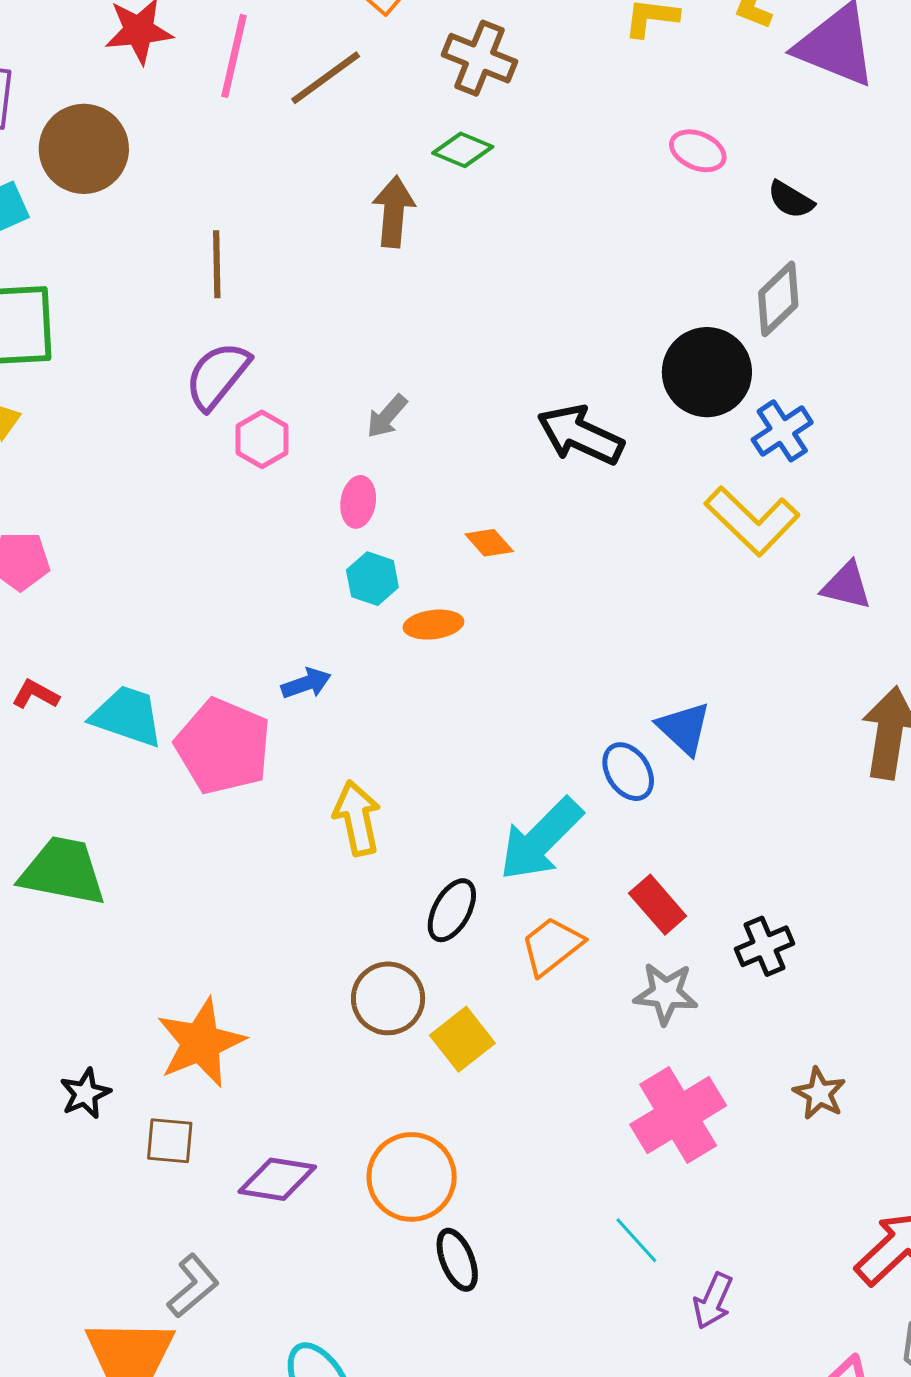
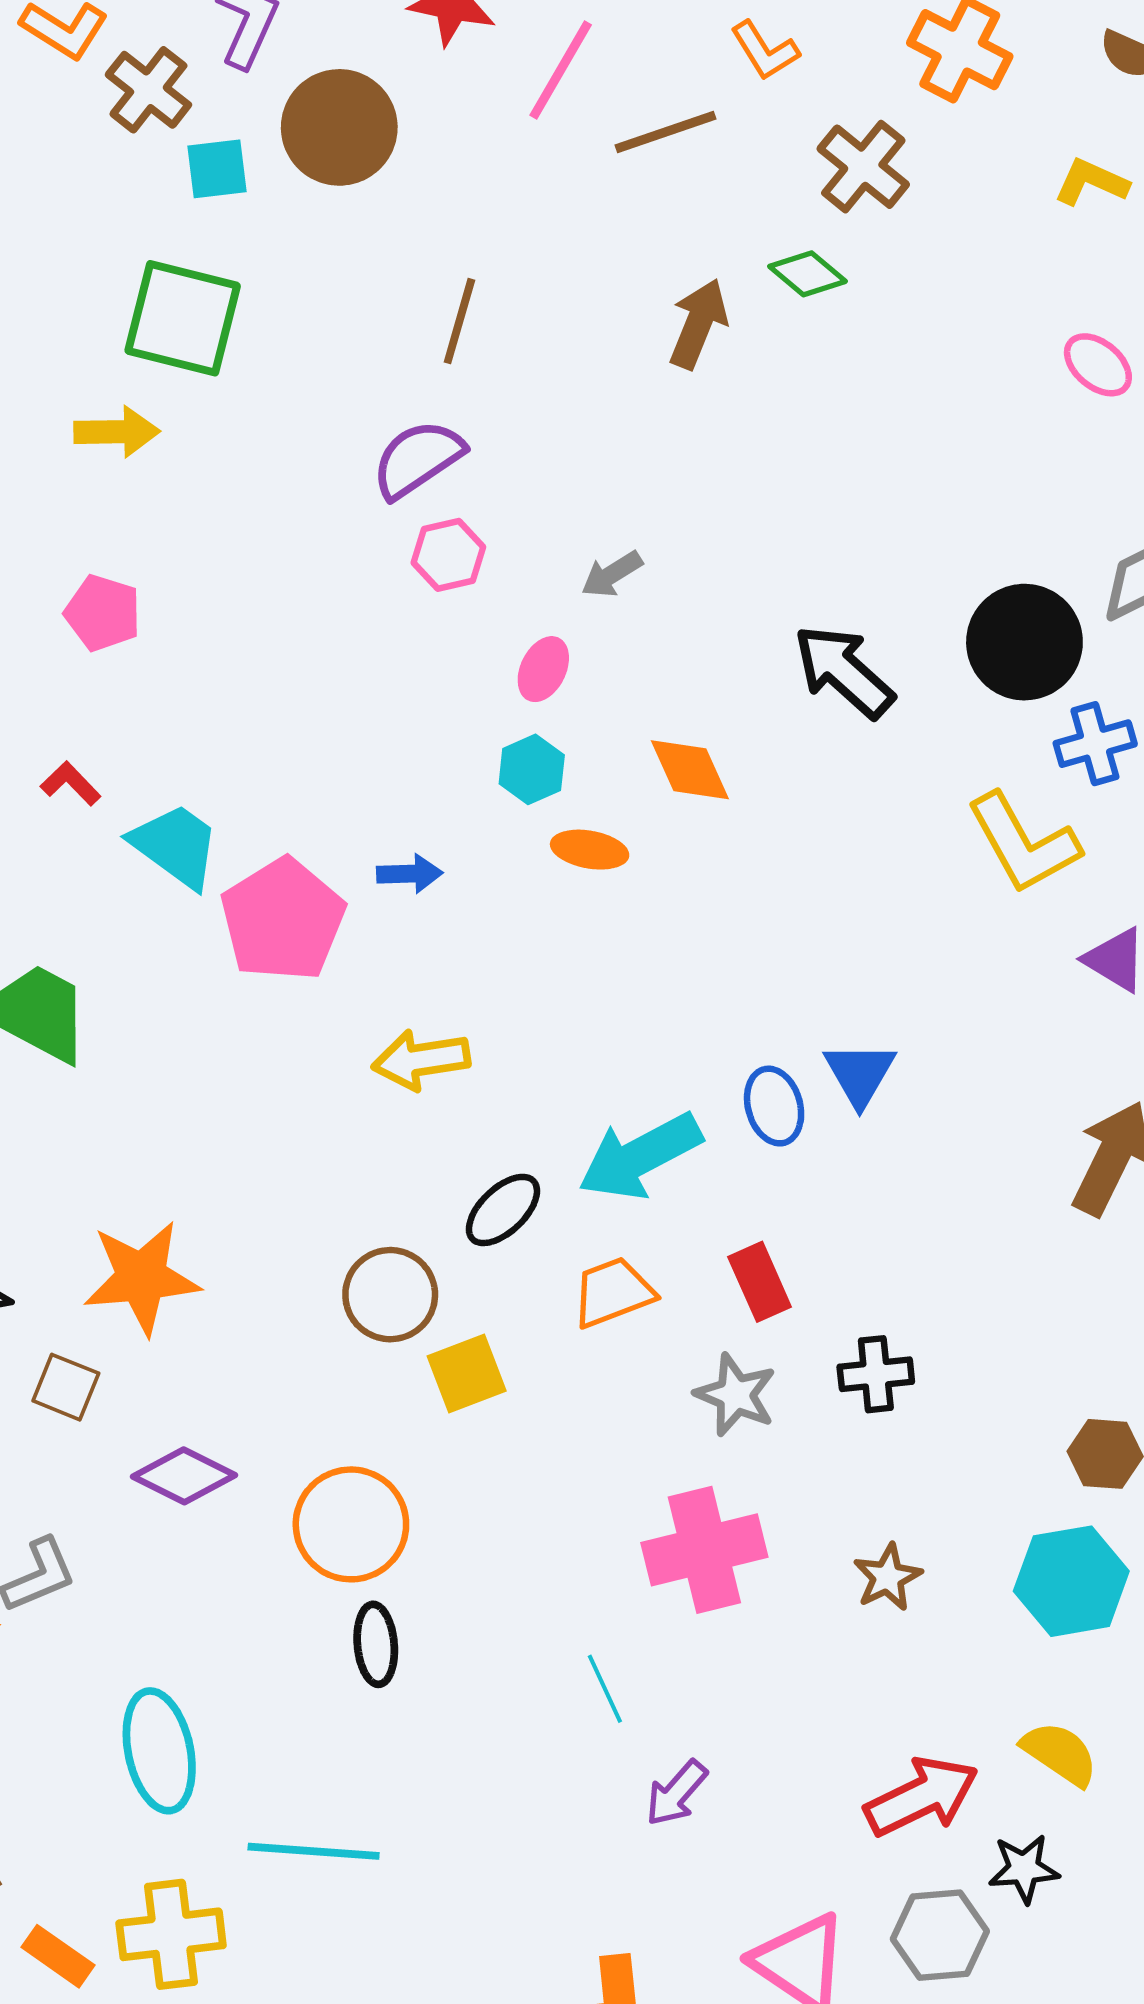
orange diamond: (489, 543) -> (690, 770), size x1.4
yellow arrow: (357, 818) -> (421, 1060), turned -104

